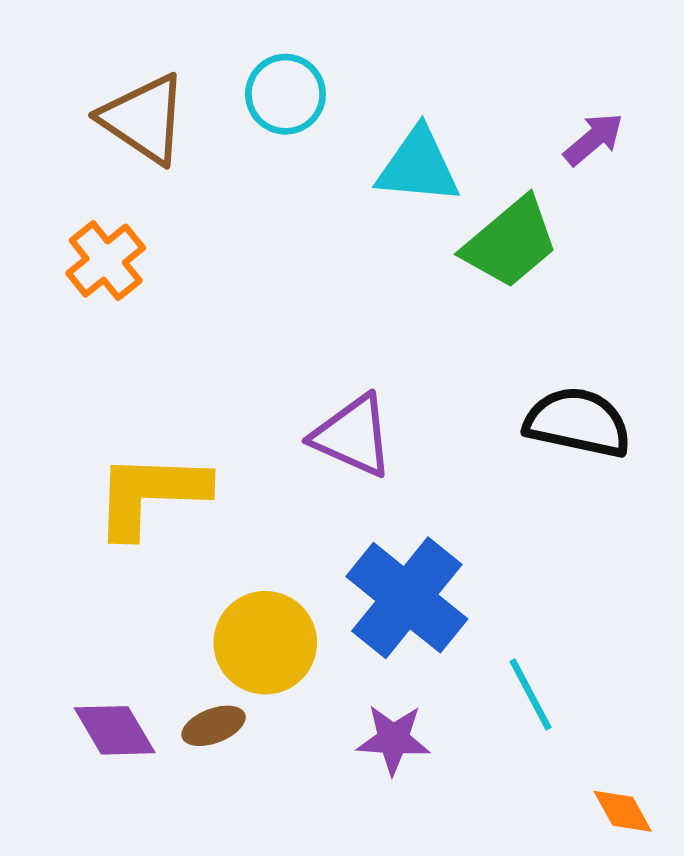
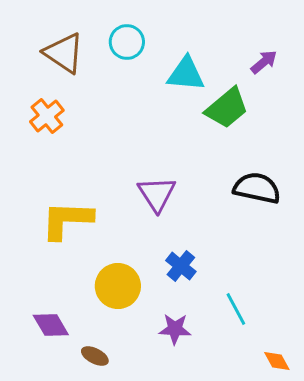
purple triangle: (353, 436) -> (157, 194), turned 33
blue cross: (407, 598) -> (181, 266), size x0.6
brown ellipse: (214, 726) -> (95, 356), moved, turned 48

